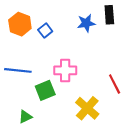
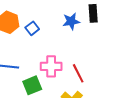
red line: (115, 84) -> (78, 73), moved

